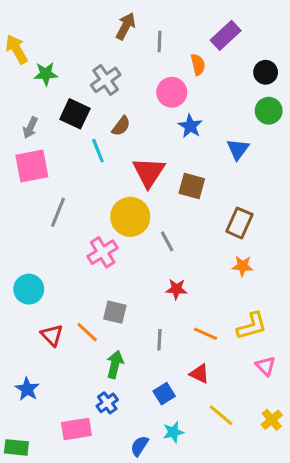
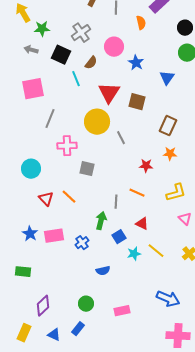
pink circle: (172, 92) -> (114, 47), moved
gray arrow: (30, 128) -> (31, 50), moved, turned 80
pink cross: (103, 252) -> (67, 146), moved, turned 30
red star: (176, 289) -> (146, 166), moved
gray square: (115, 312) -> (87, 169), moved
orange line: (206, 334) -> (137, 193), moved
green arrow: (115, 364) -> (101, 221), moved
pink rectangle: (76, 429) -> (54, 236), moved
cyan star: (173, 432) -> (134, 254), moved
blue semicircle: (139, 446) -> (103, 271), turned -136

